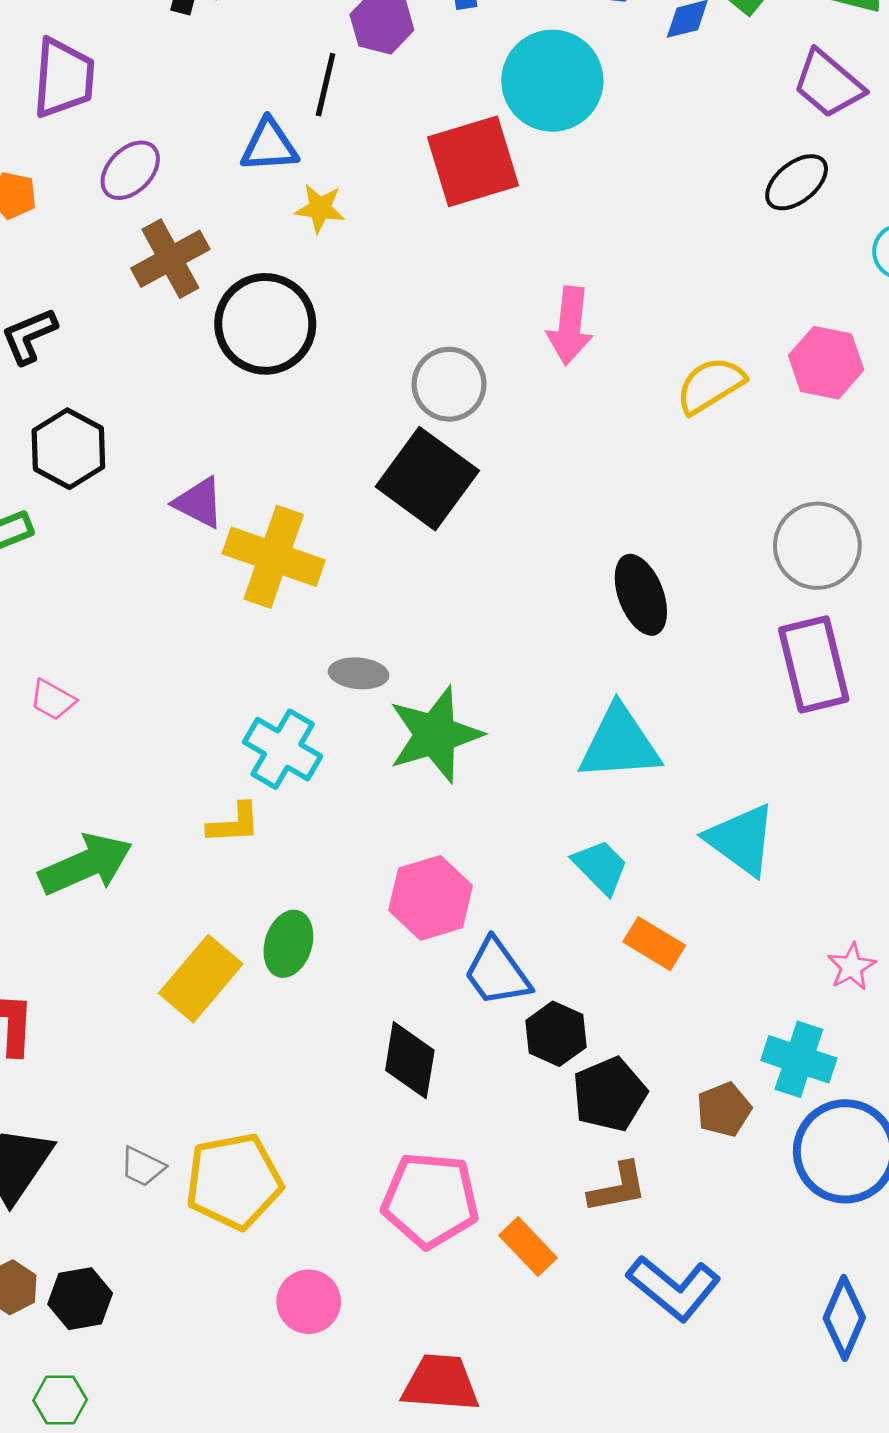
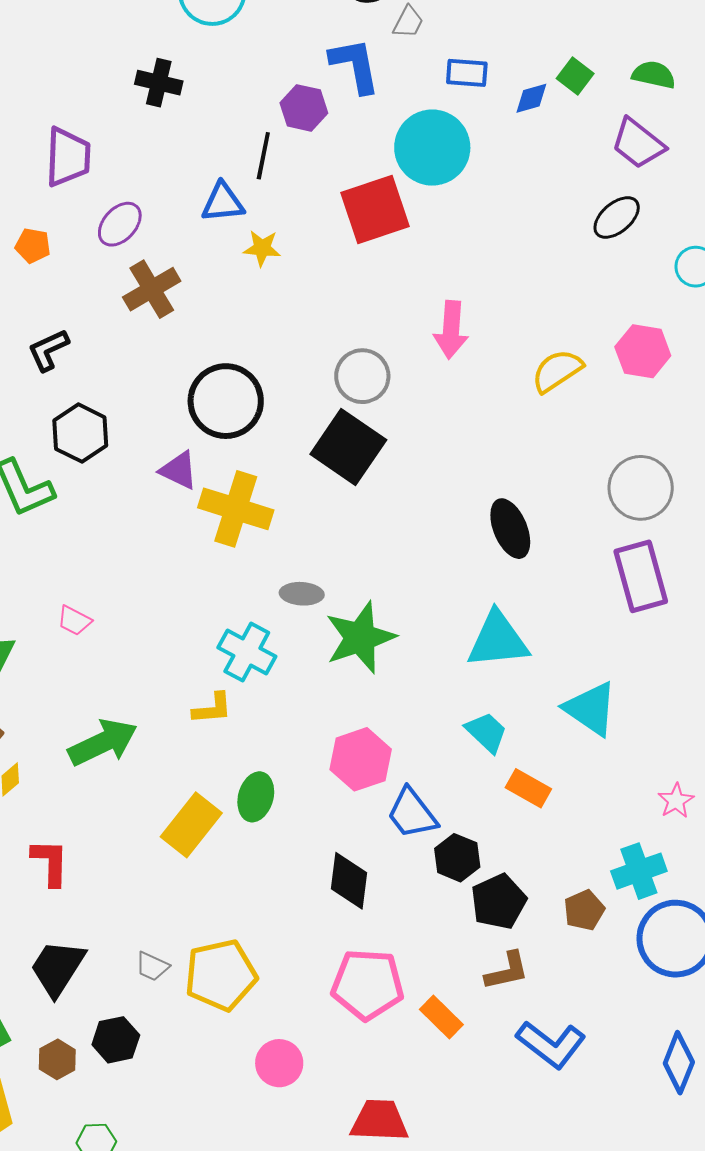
black circle: (265, 324) -> (226, 401), moved
cyan cross: (799, 1059) -> (639, 871), turned -36
black hexagon: (80, 1299) -> (116, 1040), moved

